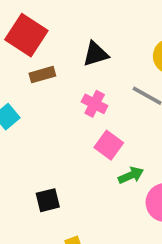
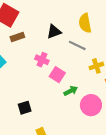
black triangle: (96, 54) -> (54, 32), moved
pink cross: (95, 104) -> (42, 60), moved

